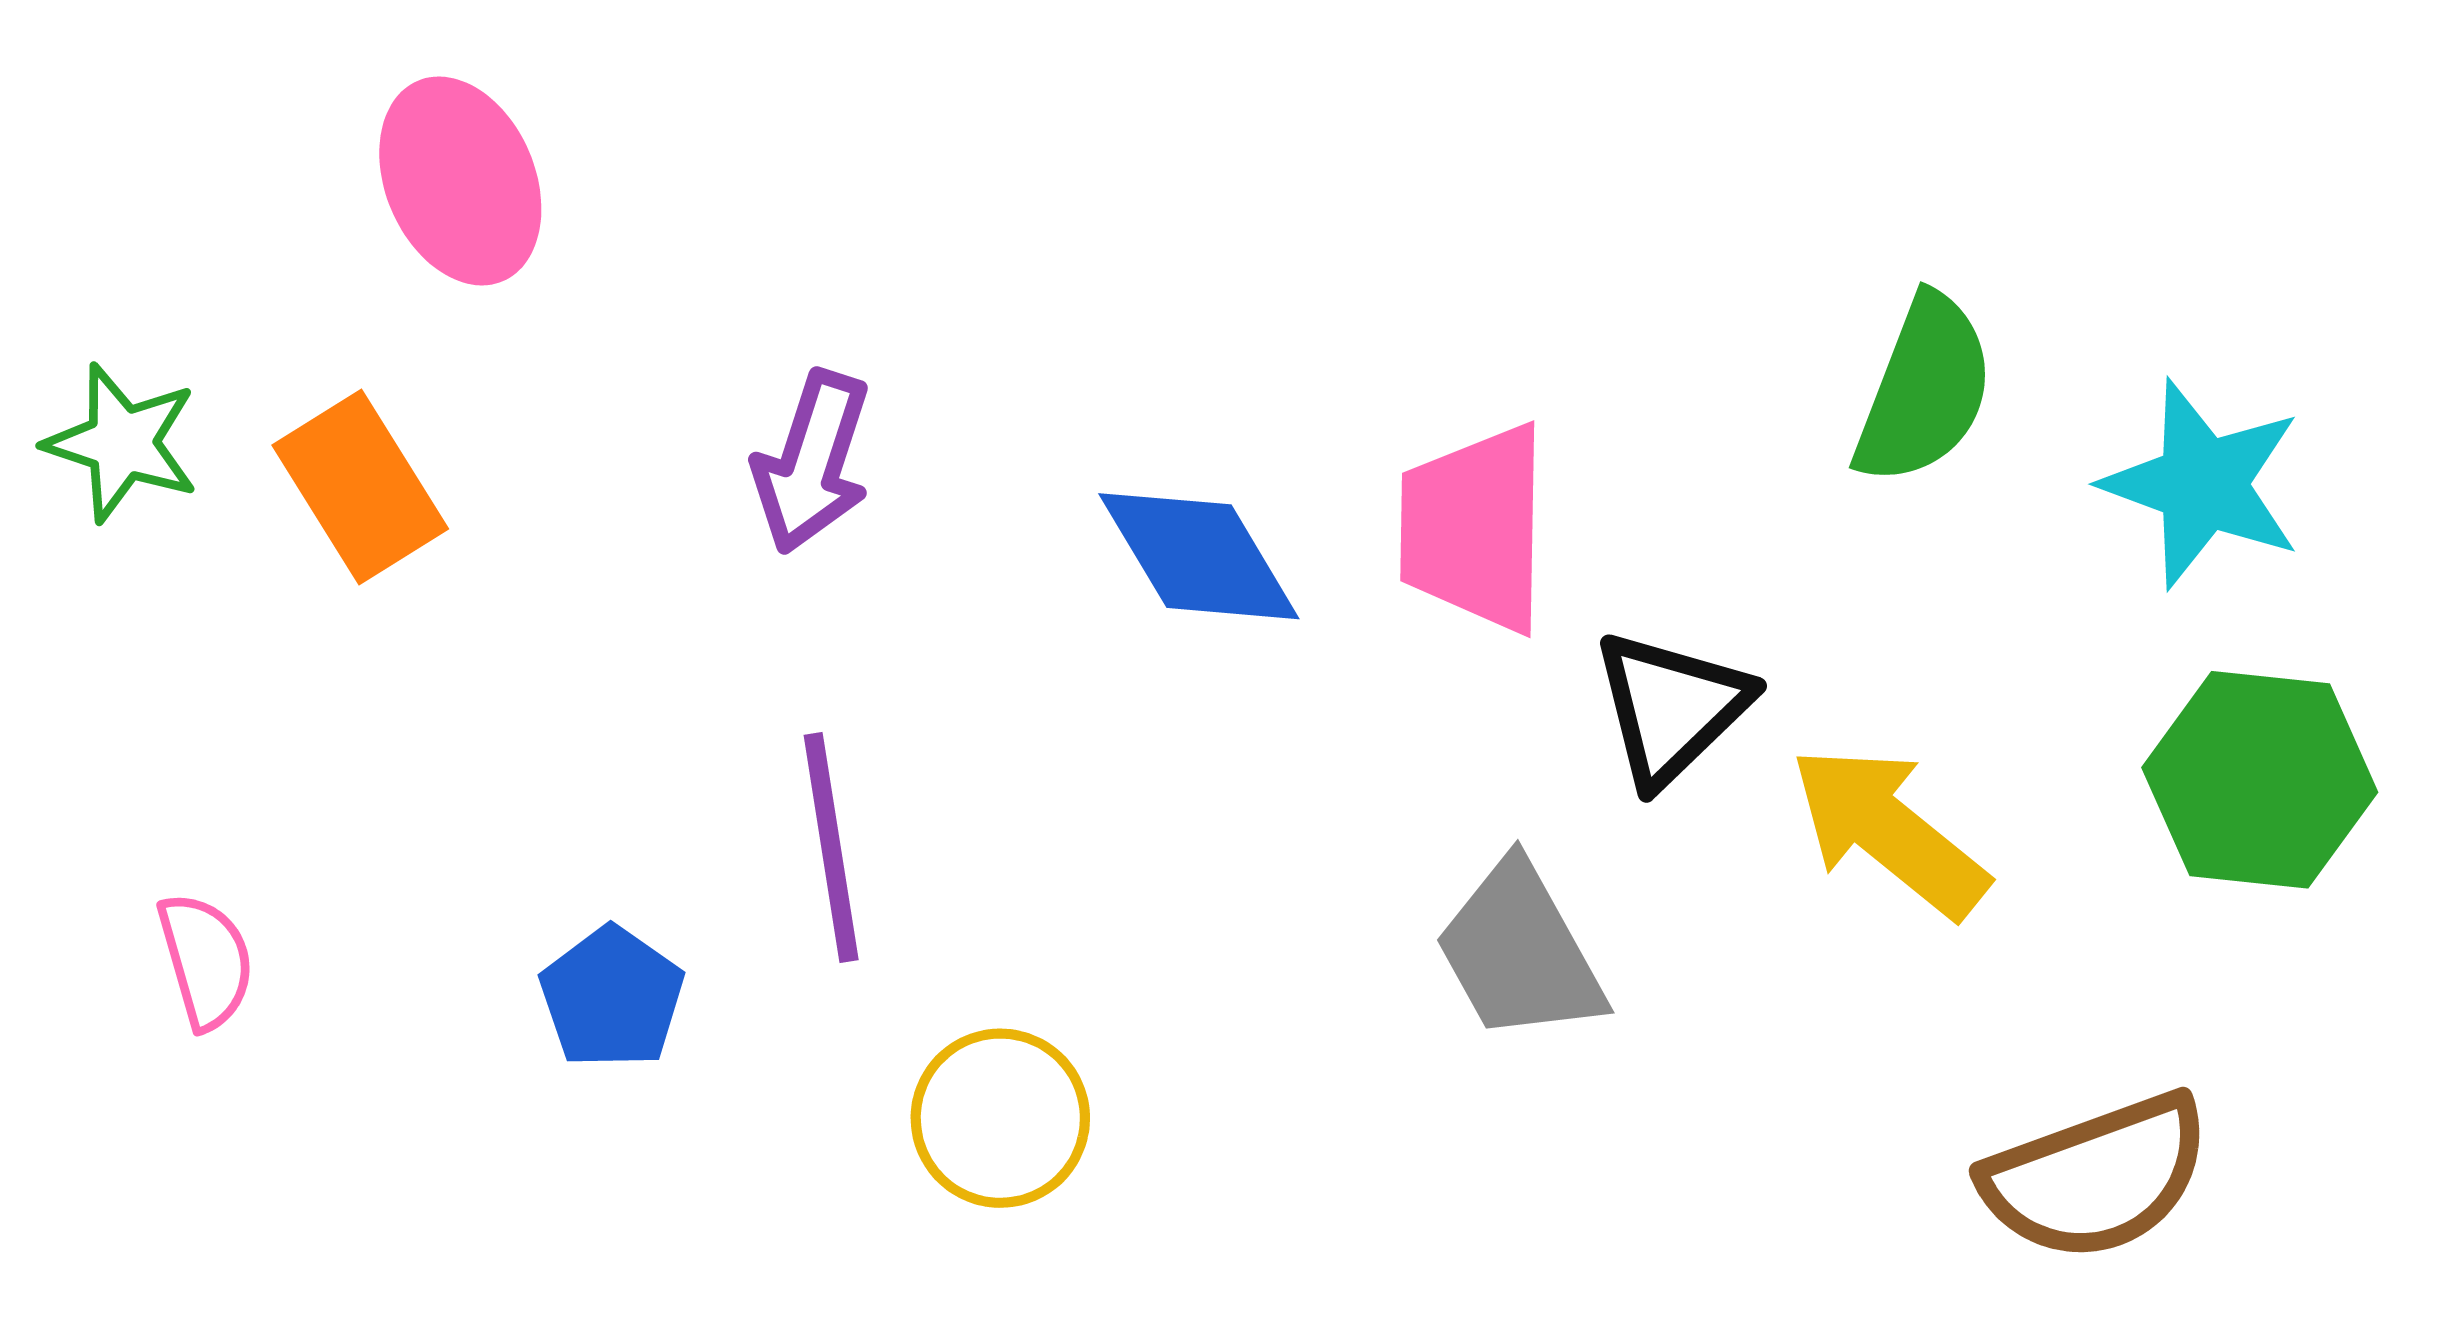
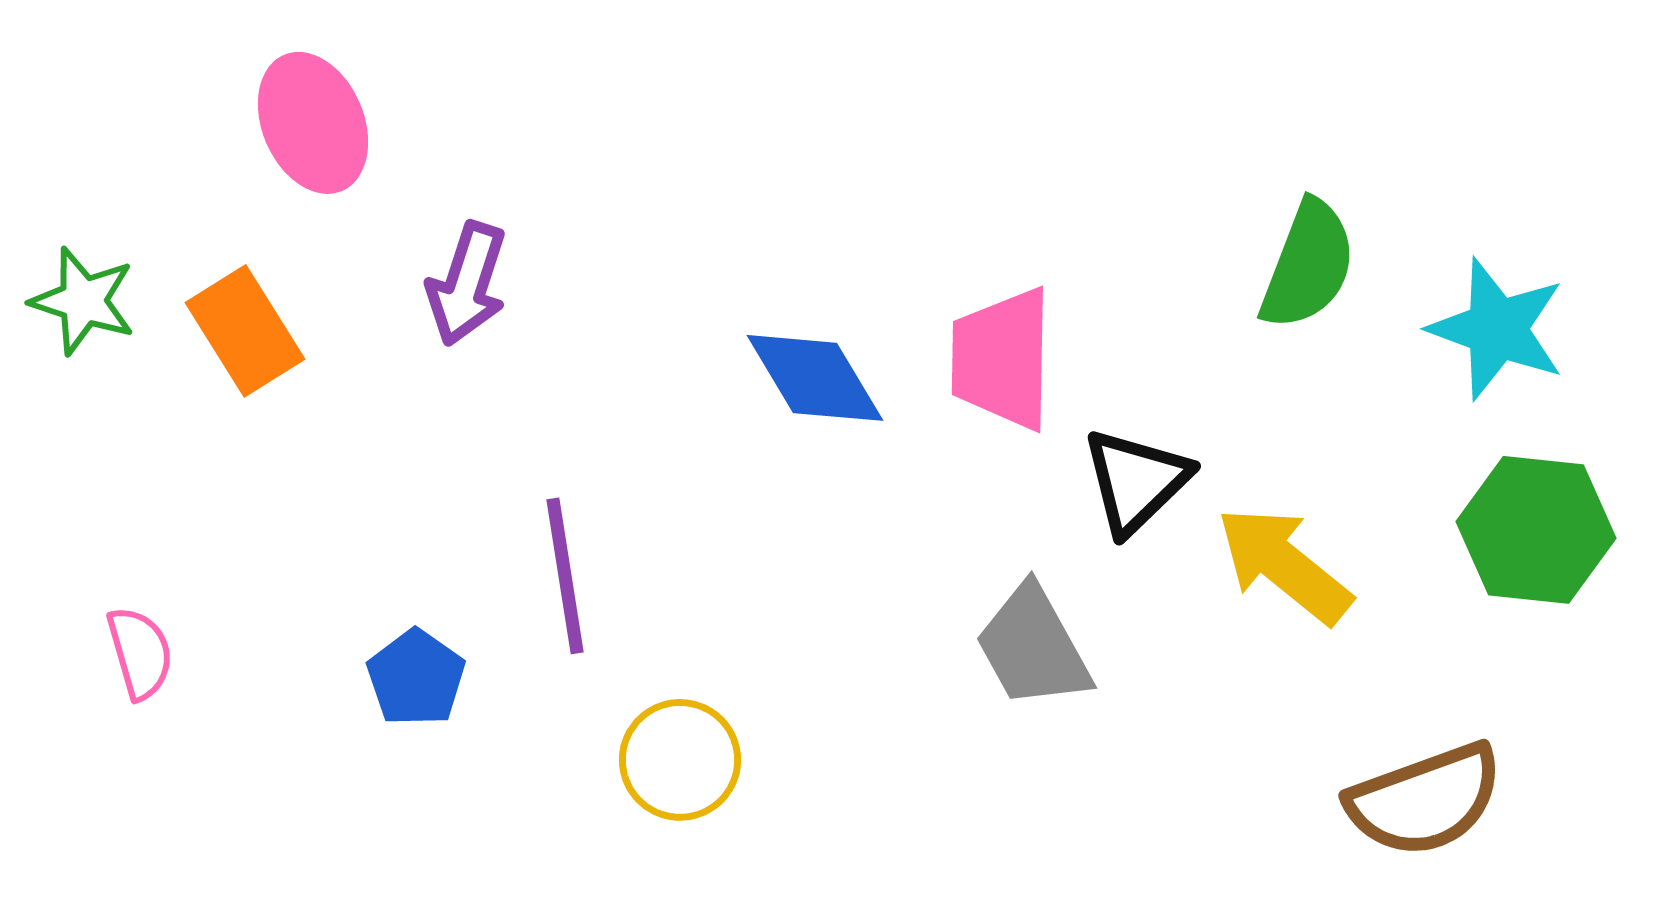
purple arrow: (812, 462) -> (467, 284), moved

